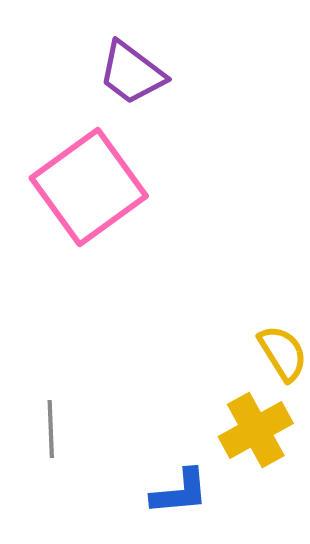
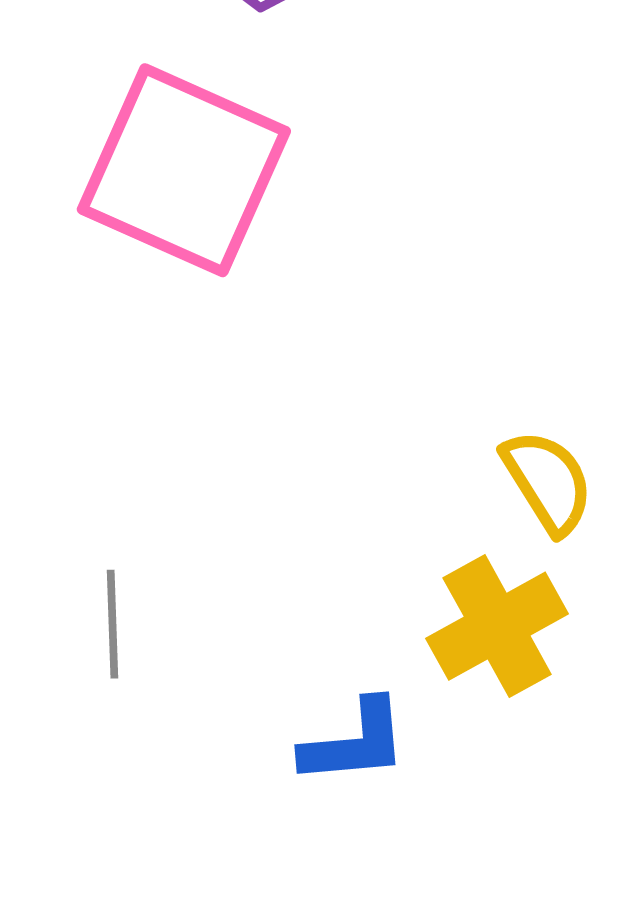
pink square: (89, 187) -> (184, 170), turned -30

